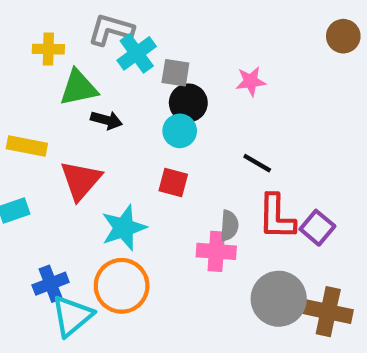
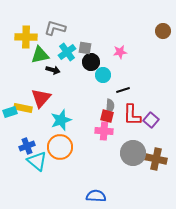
yellow cross: (48, 49) -> (26, 37), size x1.5
cyan cross: (137, 53) -> (67, 52), moved
cyan circle: (180, 131) -> (103, 75), moved
yellow rectangle: (27, 146) -> (23, 108), moved
black line: (257, 163) -> (123, 90), turned -48
red square: (173, 183) -> (107, 116), moved
gray semicircle: (229, 226) -> (110, 106), moved
cyan triangle: (72, 316) -> (37, 161), turned -40

